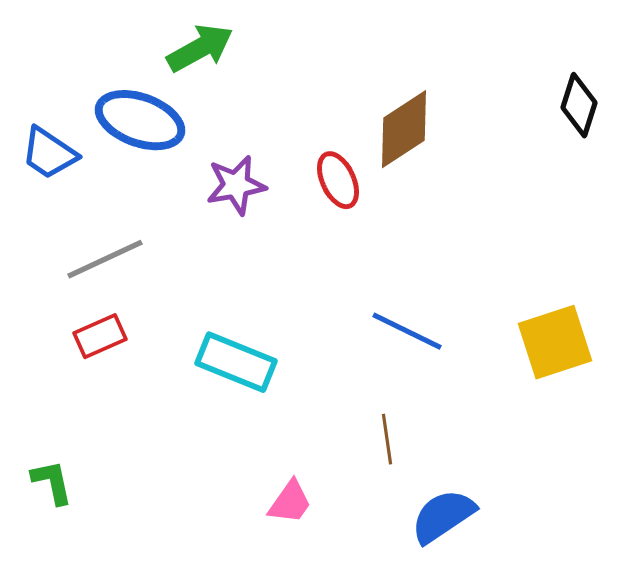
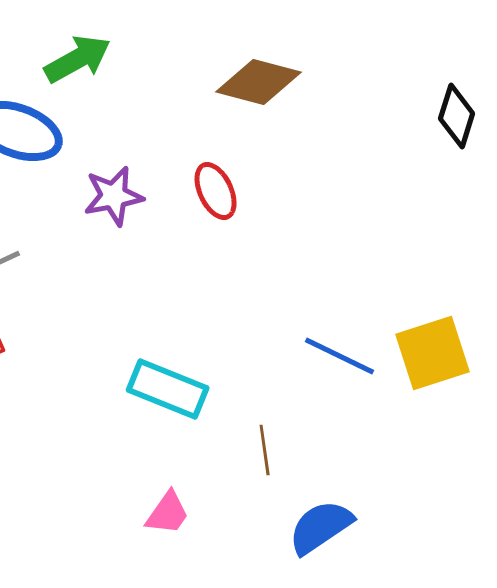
brown diamond: (404, 129) -> (259, 82), moved, turned 48
blue line: (407, 331) -> (340, 356), moved
cyan rectangle: (236, 362) -> (168, 389), moved

